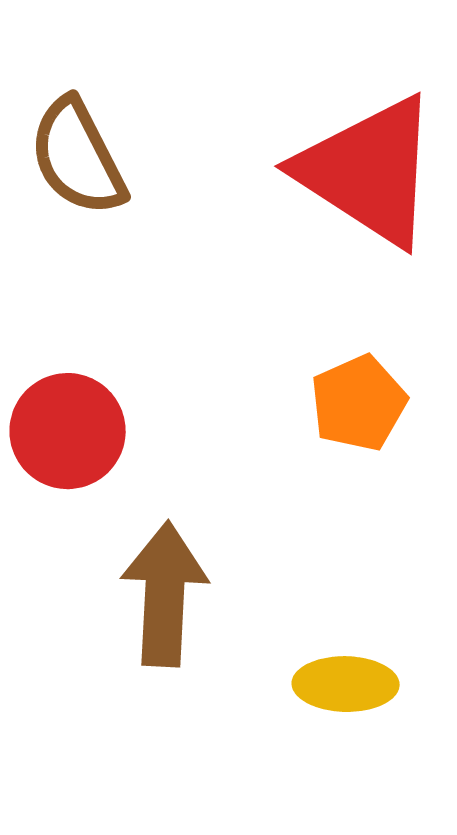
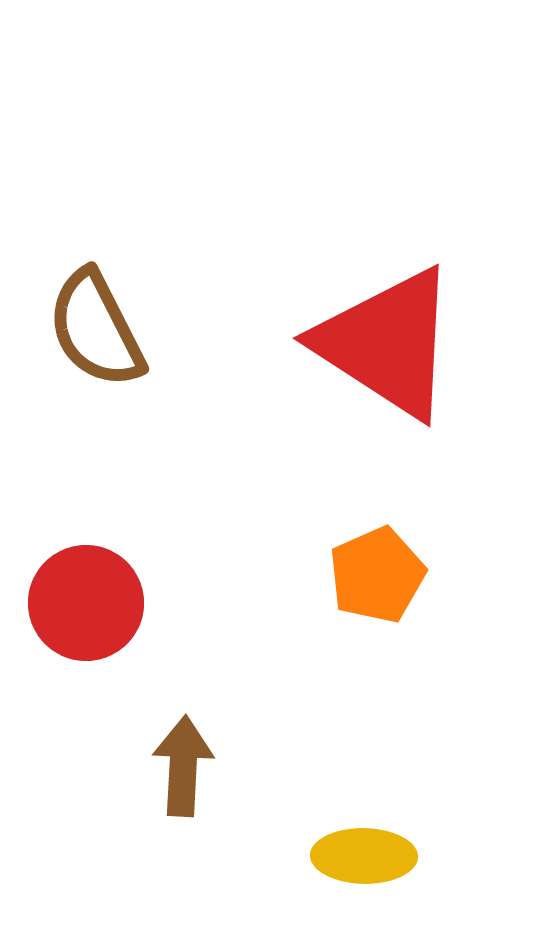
brown arrow: (165, 594) -> (183, 766), size x0.7

